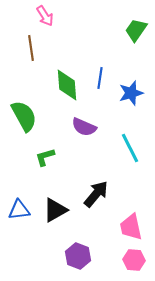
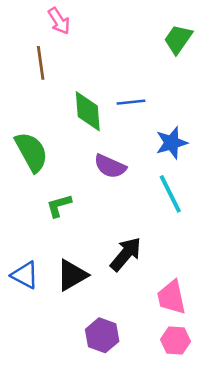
blue line: (100, 78) -> (131, 102), turned 75
blue star: (131, 93) -> (172, 143), moved
blue triangle: (19, 210) -> (25, 275), turned 35

